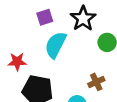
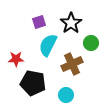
brown cross: (96, 82) -> (72, 64), moved, size x1.5

